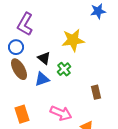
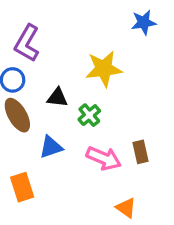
black triangle: (44, 58) -> (57, 98), turned -32
blue triangle: (42, 79) -> (51, 147), moved
pink arrow: (61, 113) -> (104, 158), moved

